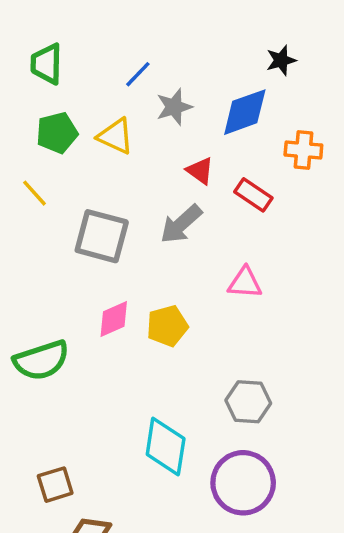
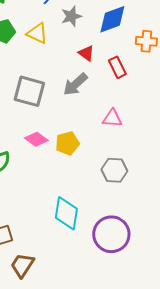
red rectangle: (253, 195) -> (117, 67), turned 30
pink diamond: (114, 319) -> (36, 139), turned 60
gray hexagon: (248, 402) -> (114, 170), moved

